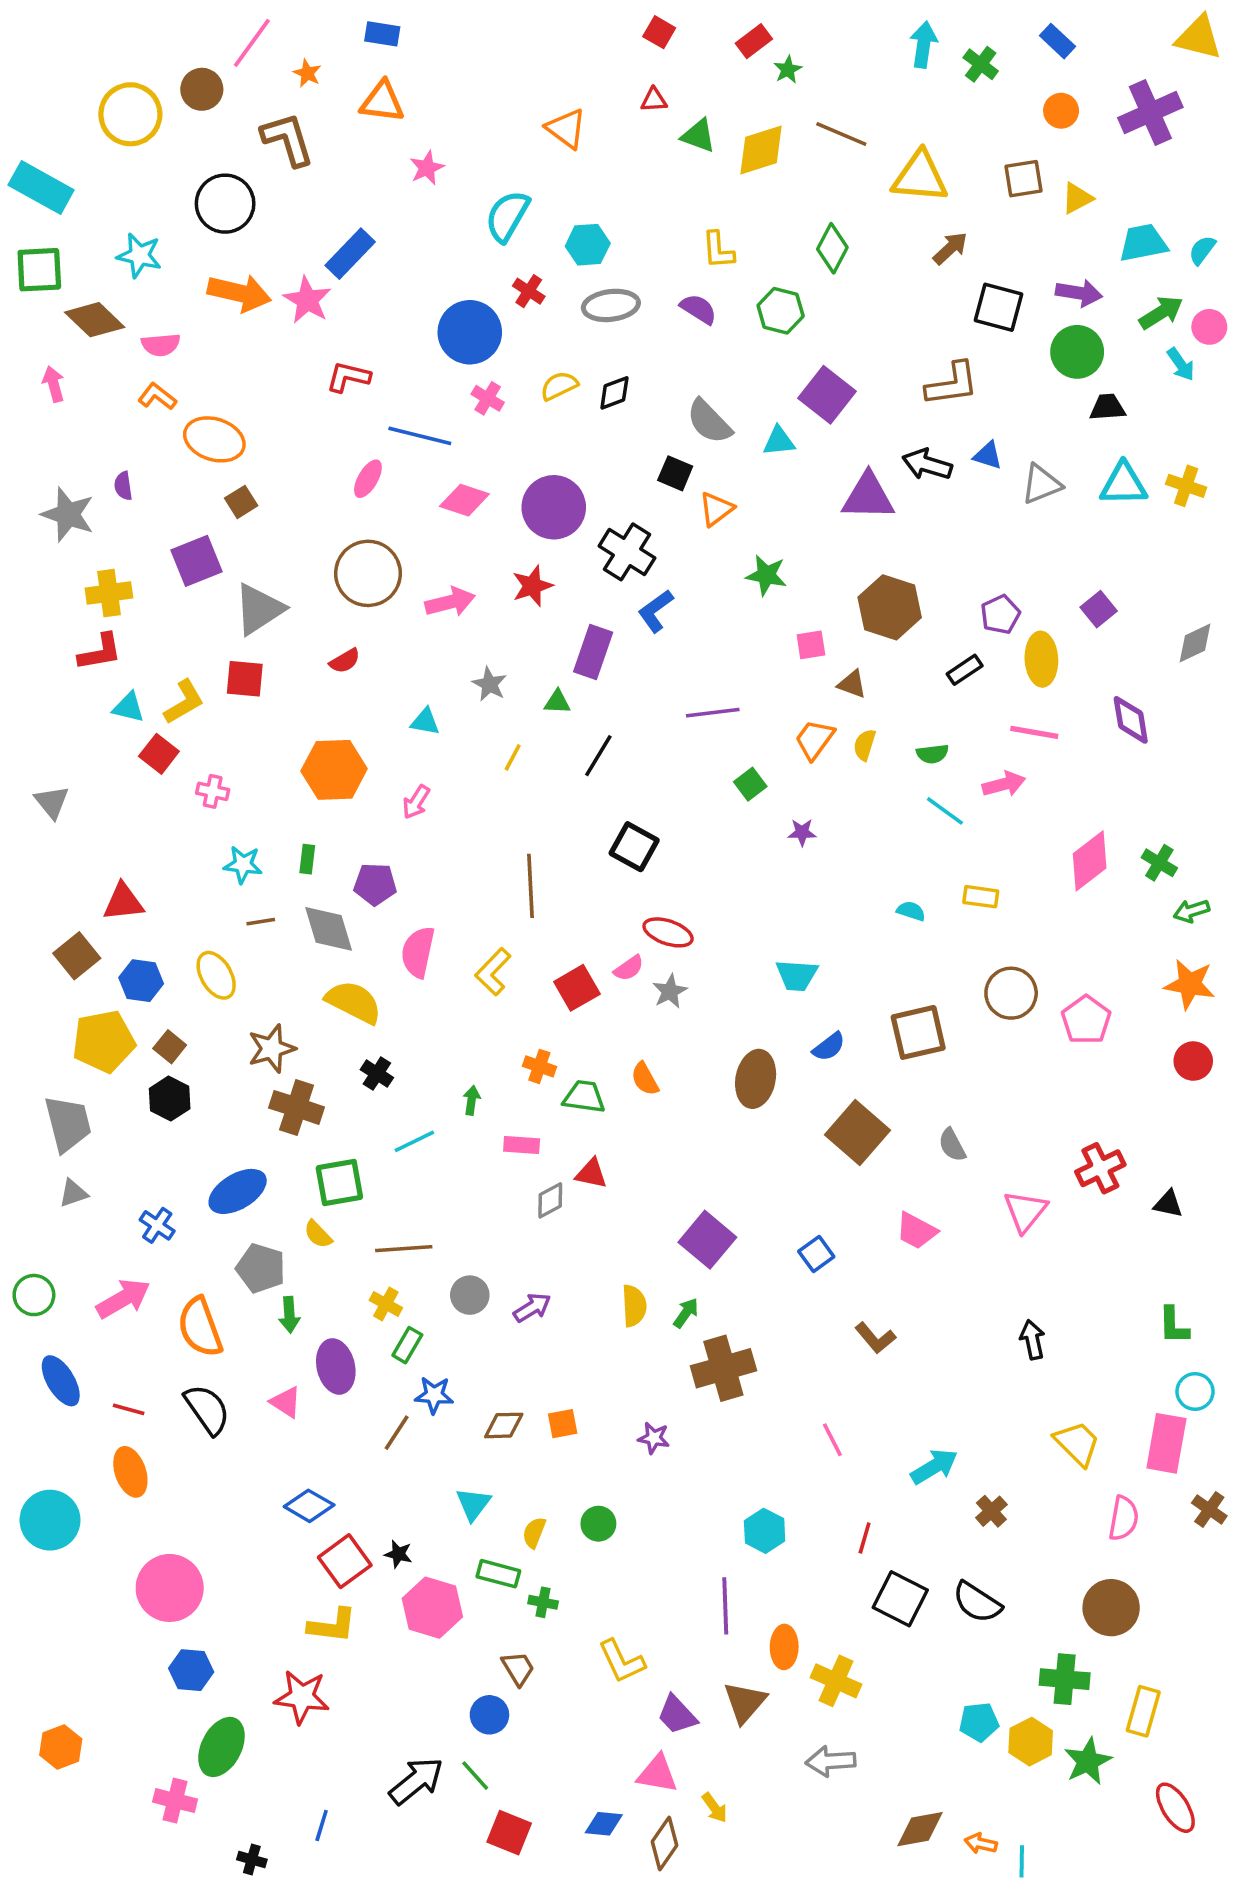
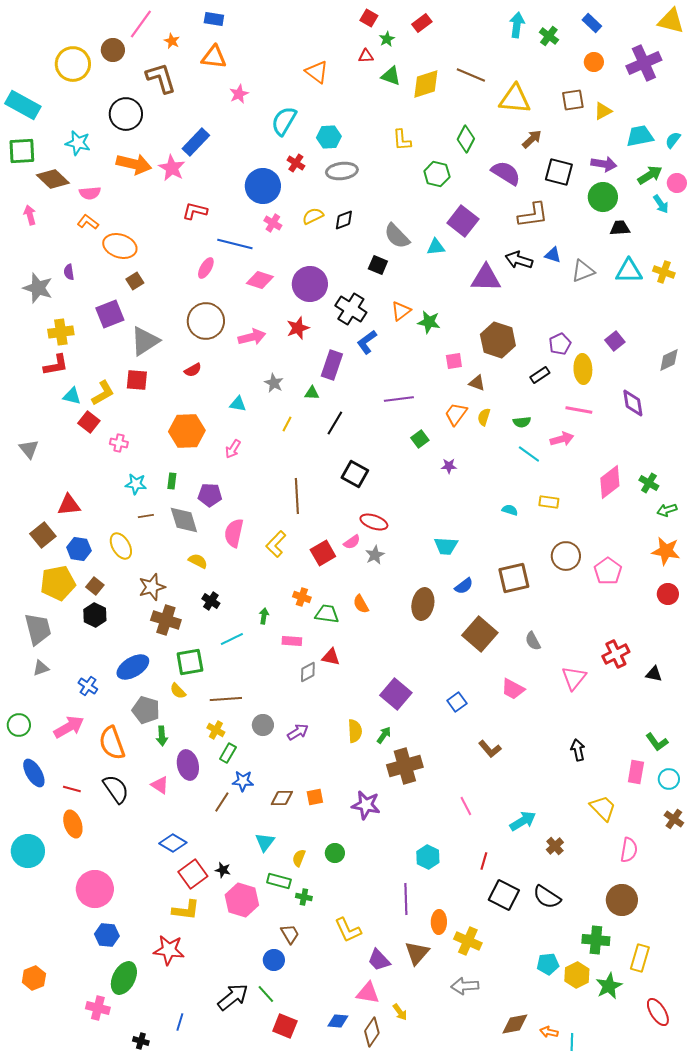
green star: (788, 70) -> (387, 39), moved
purple semicircle: (698, 309) -> (506, 173), moved, size x1.4
orange triangle: (716, 509) -> (401, 311), moved
yellow semicircle: (354, 1002) -> (198, 561), size x0.6
green L-shape: (1174, 1325) -> (657, 742), turned -35
purple star: (654, 1438) -> (366, 805), size x1.6
pink rectangle: (1166, 1443) -> (636, 772), moved, size x0.7
brown cross: (1209, 1509) -> (674, 819), moved

